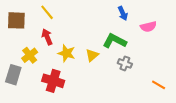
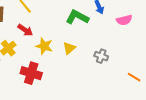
red arrow: (47, 37) -> (25, 30), turned 147
green L-shape: (115, 41) -> (77, 17), moved

